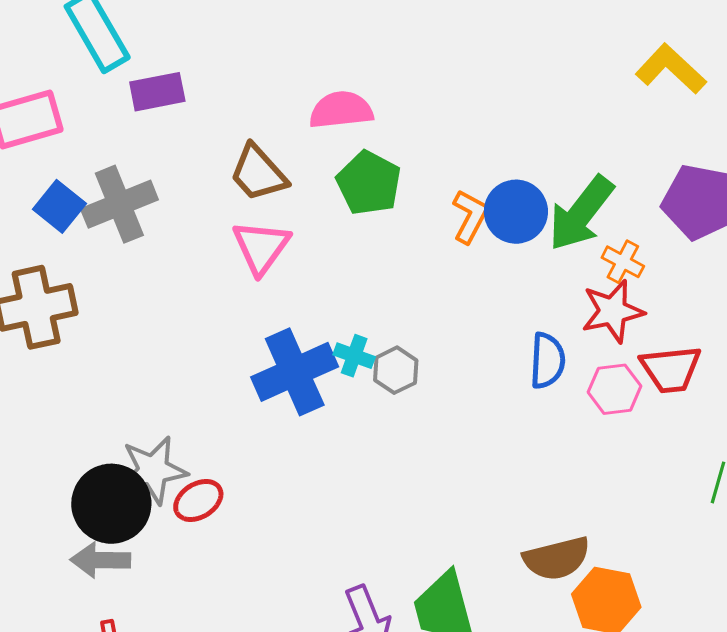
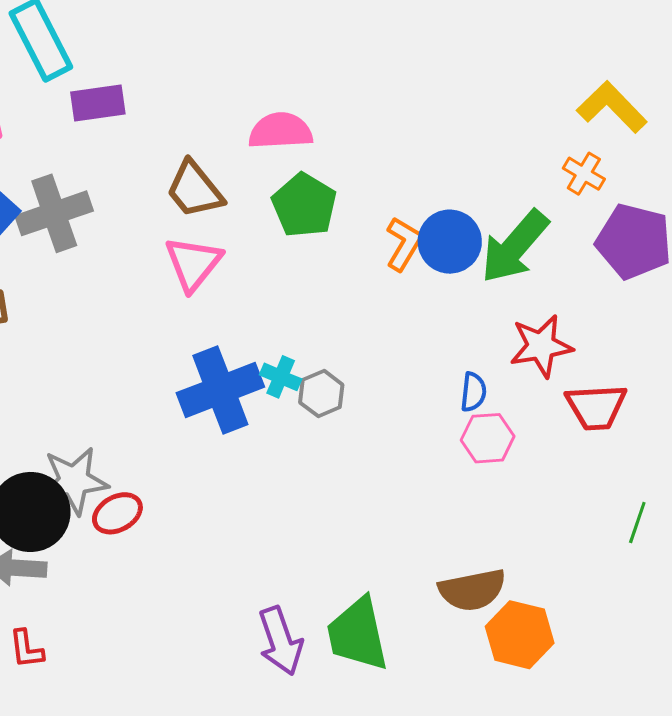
orange cross: (623, 262) -> (584, 174), moved
blue semicircle: (547, 361) -> (473, 392), size x0.7
pink hexagon: (615, 389) -> (488, 438), moved

